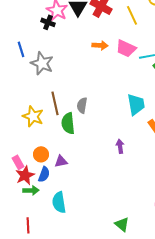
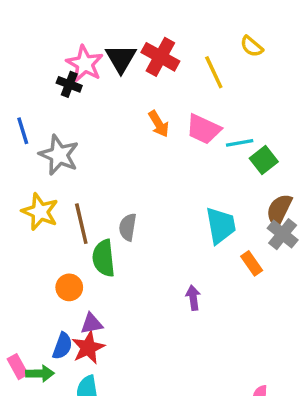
orange arrow: (100, 45) -> (159, 124), turned 56
yellow star: (33, 116) -> (40, 212), moved
orange circle: (41, 154) -> (69, 287), moved
pink rectangle: (18, 162) -> (18, 367), moved
red star: (25, 175) -> (88, 348), moved

